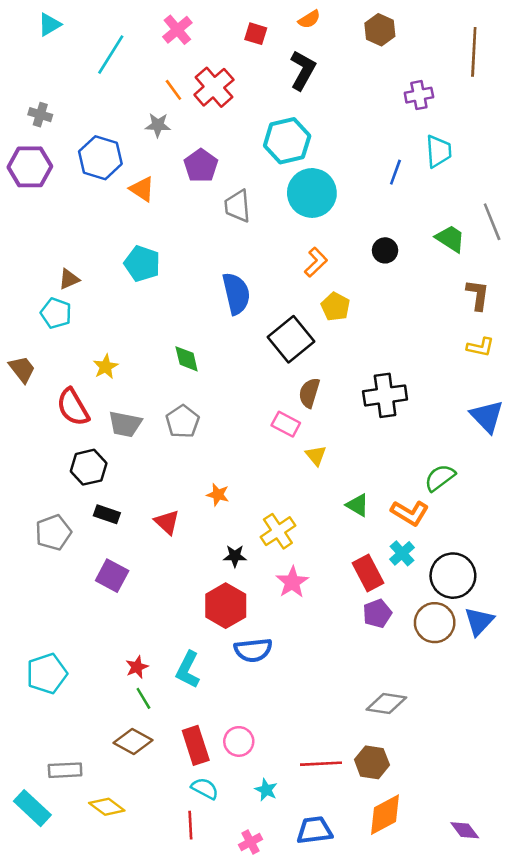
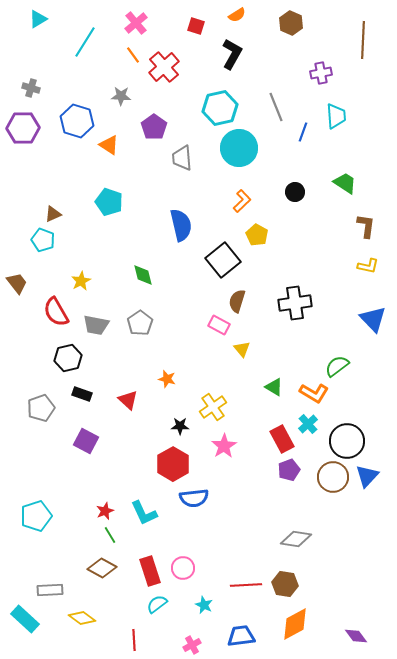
orange line: (173, 90) -> (133, 55), moved
gray line: (492, 222) -> (276, 107), moved
cyan L-shape: (188, 670) -> (144, 513), turned -52
cyan semicircle: (205, 788) -> (157, 604), turned -65
red line: (190, 825) -> (134, 640), moved

